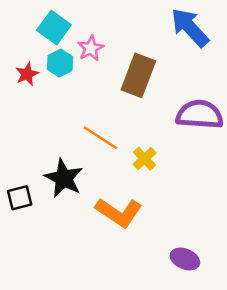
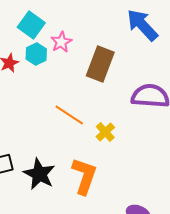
black star: (64, 178) -> (39, 174), moved
orange L-shape: (119, 212) -> (84, 176), turned -105

